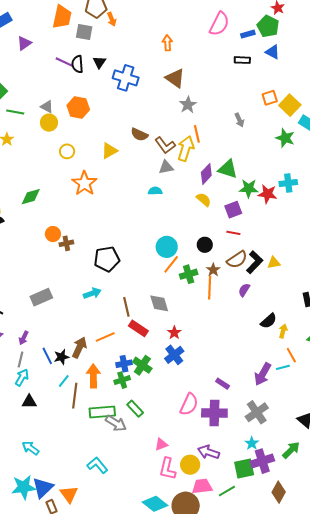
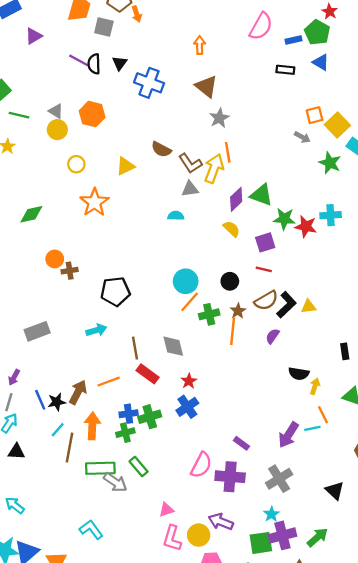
gray arrow: (239, 120) -> (302, 137), moved, turned -40
black semicircle: (269, 321) -> (299, 374), turned 48
green cross: (142, 365) -> (150, 417), turned 36
green arrow: (291, 450) -> (317, 537), moved

